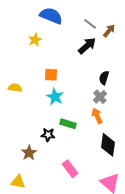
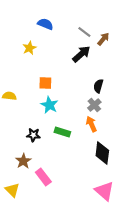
blue semicircle: (51, 16) -> (45, 24), size x0.7
black star: (48, 135) -> (33, 135), moved
pink rectangle: (70, 169) -> (43, 177), moved
yellow triangle: (18, 182) -> (12, 190), turned 35

